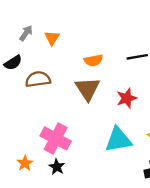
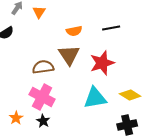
brown semicircle: (38, 79) -> (43, 67), moved
red star: (127, 98) -> (102, 63), size x1.4

